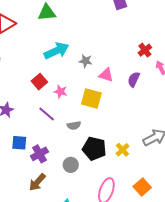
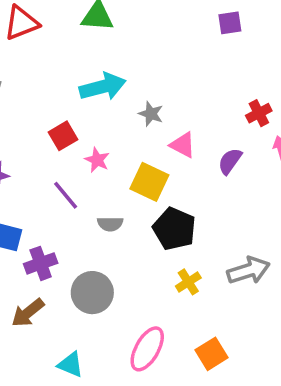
black pentagon: (94, 149) -> (174, 229), moved
gray circle: (71, 165) -> (92, 293), size x1.5

